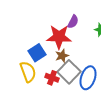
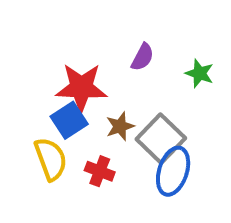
red star: (59, 37) -> (81, 88), moved
gray square: (69, 72) -> (161, 139), moved

